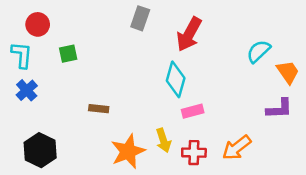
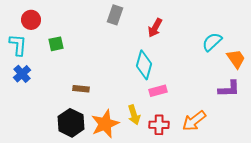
red arrow: (189, 34) -> (155, 28), size x0.7
black hexagon: (40, 150) -> (71, 123), moved

